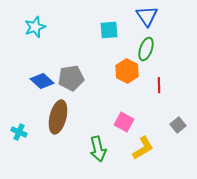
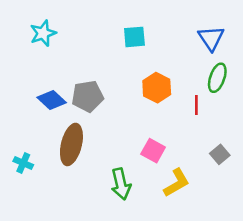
blue triangle: (147, 16) -> (211, 38), moved
green ellipse: (146, 49) -> (217, 78), moved

